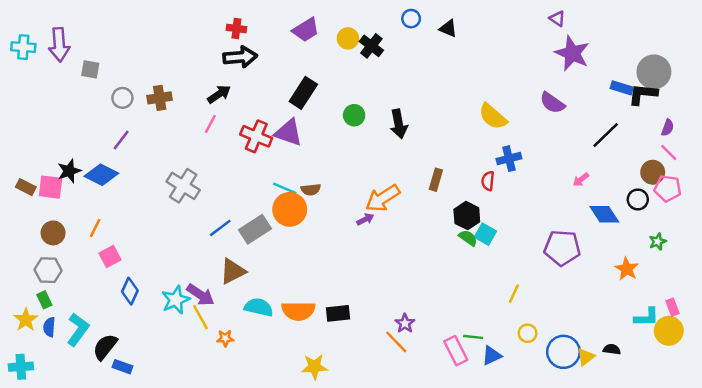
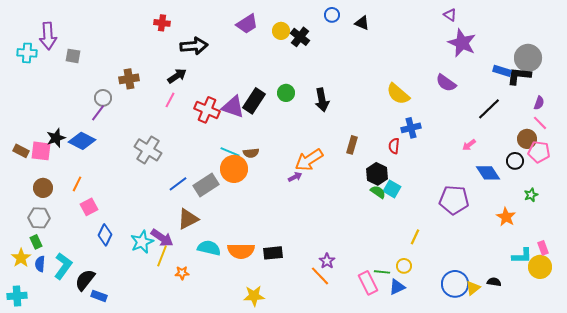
red cross: (236, 28) -> (162, 23), moved
cyan cross: (23, 47) -> (27, 53), moved
black rectangle: (303, 93) -> (254, 101), moved
gray circle: (122, 98) -> (103, 98), moved
yellow line: (200, 317) -> (162, 256), turned 50
yellow circle: (528, 333) -> (404, 266), moved

